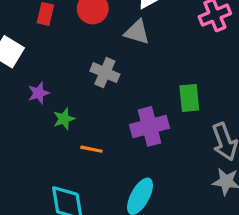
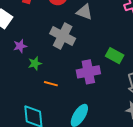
gray cross: (105, 73) -> (63, 36), size x1.4
green rectangle: (189, 98) -> (115, 56), turned -60

